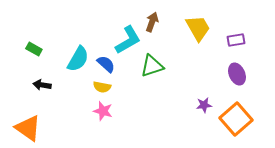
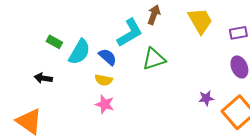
green rectangle: (34, 49) -> (54, 42), moved

